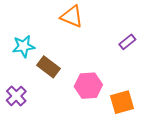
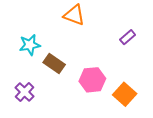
orange square: (122, 102) -> (125, 94), turned -30

